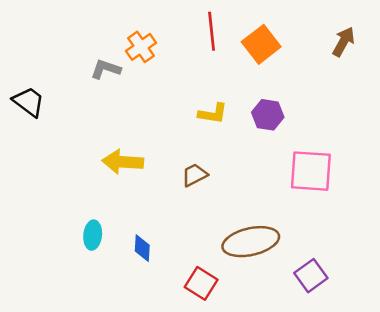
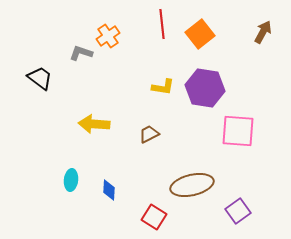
black trapezoid: (29, 102) -> (40, 78), moved
purple hexagon: (268, 115) -> (205, 88), size x1.6

